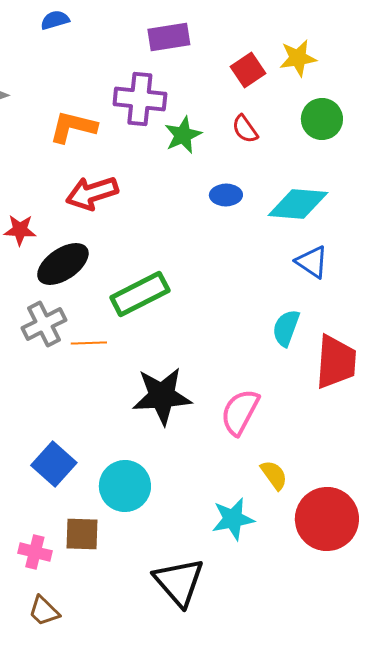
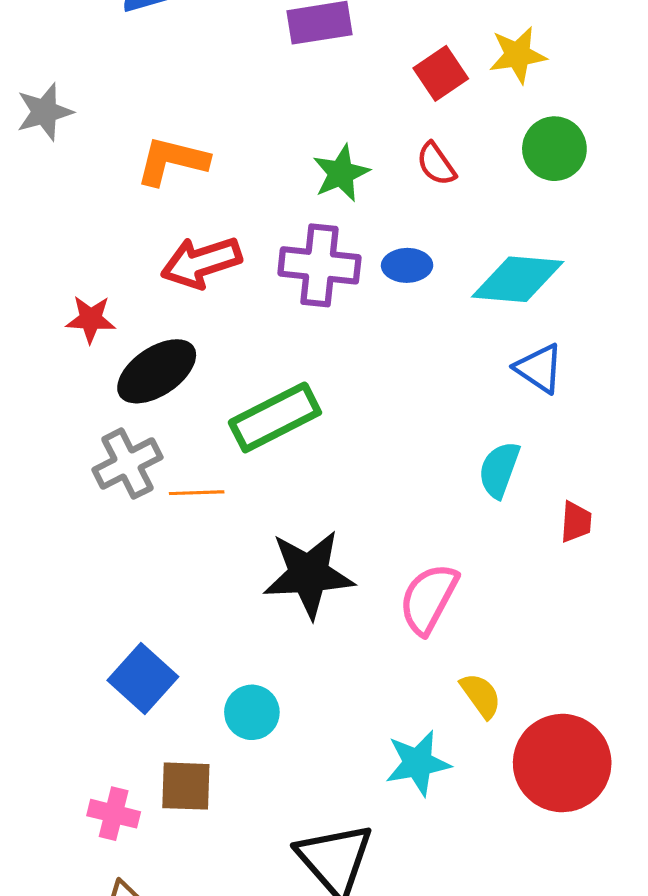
purple cross: (140, 99) -> (319, 265), moved
red trapezoid: (336, 362) -> (576, 522), size x0.5
cyan circle: (125, 486) -> (252, 712), size x0.7

